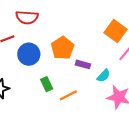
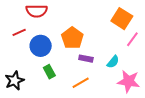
purple rectangle: (83, 64) -> (86, 59), moved
green rectangle: (47, 84) -> (49, 72), moved

